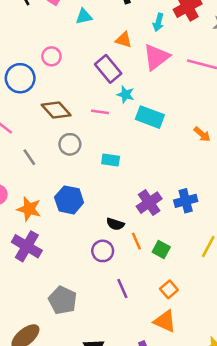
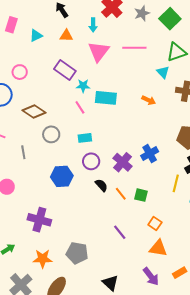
orange triangle: (124, 40) -> (66, 36), moved
pink line: (100, 112) -> (80, 107), moved, turned 64
gray line: (29, 157) -> (23, 152), turned 40
orange star: (29, 209) -> (43, 259), moved
black semicircle: (115, 224) -> (101, 185), turned -136
purple circle: (103, 251) -> (91, 161), moved

